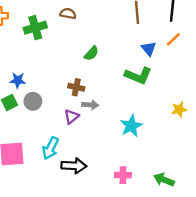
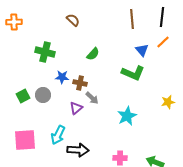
brown semicircle: (68, 14) -> (73, 20), turned 32
green cross: (35, 28) -> (45, 52), moved, turned 30
blue star: (18, 80) -> (62, 77), moved
gray arrow: (90, 105) -> (92, 98), turned 40

